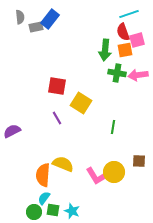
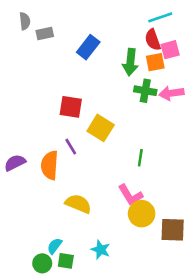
blue rectangle: (50, 19) -> (88, 47), moved
brown square: (139, 161) -> (173, 230), moved, size x1.5
orange semicircle: (43, 175) -> (50, 165), moved
pink L-shape: (96, 176) -> (130, 195), moved
cyan star: (72, 211) -> (101, 250), moved

